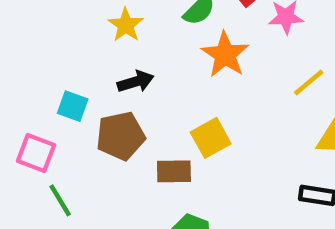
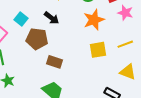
black arrow: (136, 82) -> (52, 18), turned 35
yellow square: (211, 138) -> (98, 50), moved

